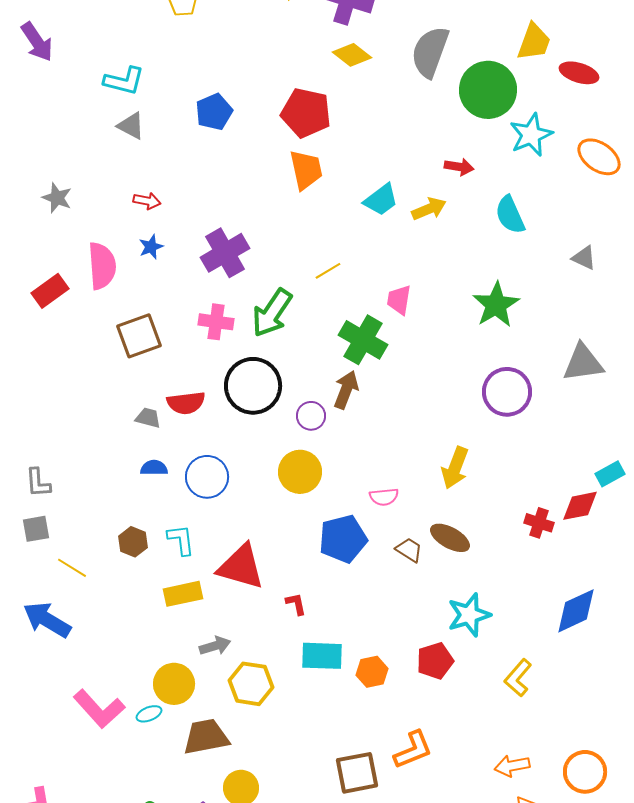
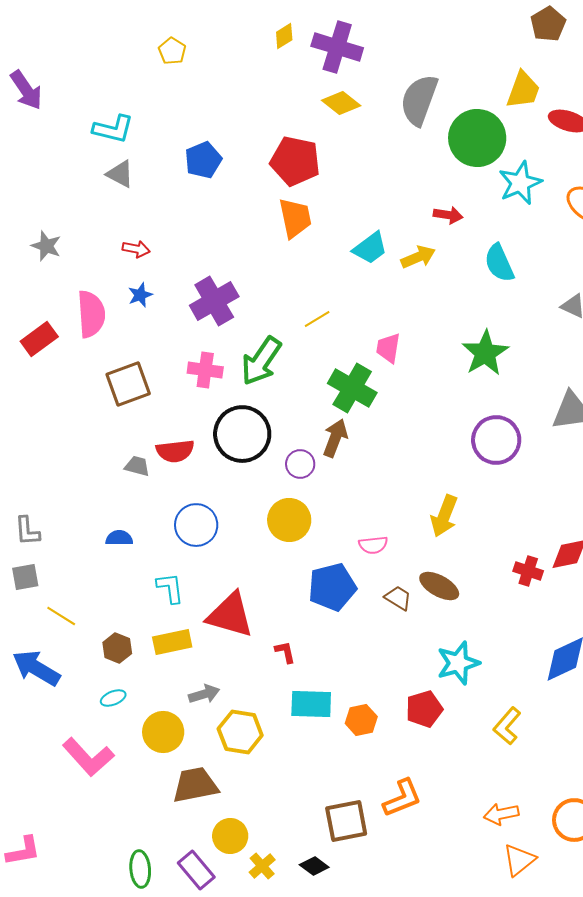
blue semicircle: (154, 468) -> (119, 538), moved
brown hexagon: (133, 542) -> (117, 648), moved
cyan ellipse: (149, 714) -> (113, 698), moved

